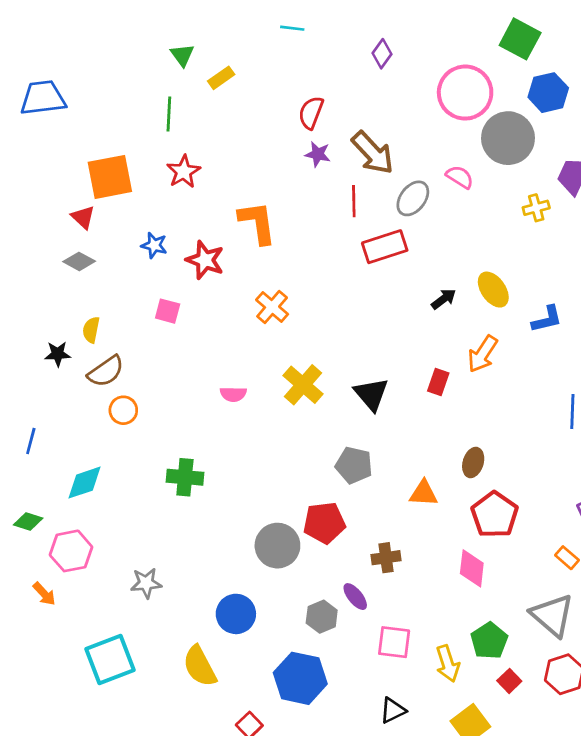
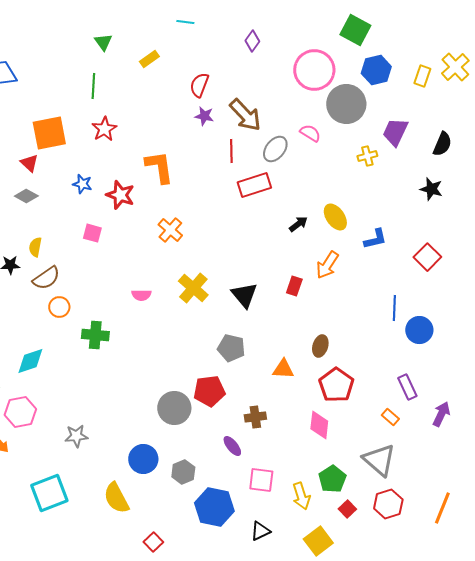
yellow rectangle: (221, 78) -> (149, 59), moved
green cross: (185, 477) -> (95, 335), moved
gray hexagon: (322, 617) -> (183, 472), moved
blue hexagon: (300, 678) -> (214, 507), moved

